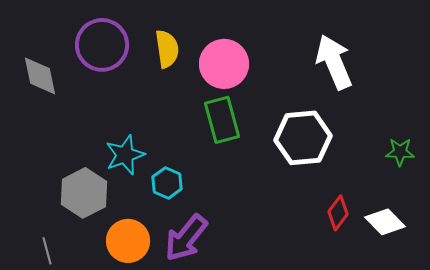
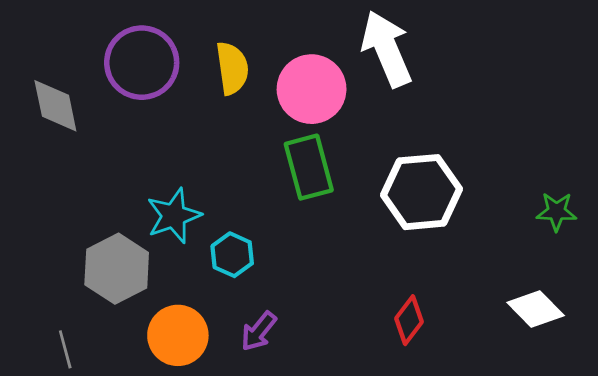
white arrow: (334, 62) -> (387, 49), moved
red diamond: (338, 213) -> (409, 320), moved
purple arrow: (186, 238) -> (259, 331), size x0.6

